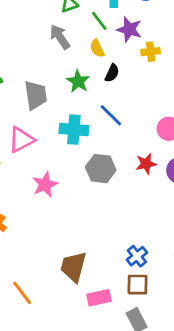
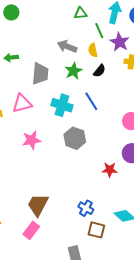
gray arrow: (60, 37) -> (67, 46), moved, turned -48
red star: (146, 164) -> (110, 170), moved
blue cross: (137, 256) -> (86, 208), turned -35
brown square: (138, 285) -> (96, 230), moved
pink rectangle: (99, 298) -> (31, 230), moved, turned -54

